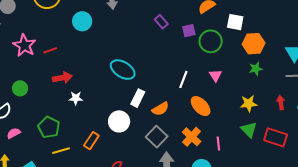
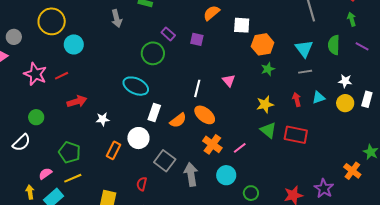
cyan circle: (82, 21) -> (74, 44), moved
purple square: (189, 31) -> (197, 39), turned 32
green circle: (211, 41) -> (153, 53), moved
white star: (76, 98) -> (103, 119), moved
orange ellipse: (201, 106) -> (205, 115), moved
pink semicircle: (14, 133) -> (45, 174), moved
gray square: (157, 137) -> (165, 161), moved
orange rectangle: (91, 141) -> (114, 150), moved
pink line: (218, 144) -> (240, 148), turned 64
yellow line: (61, 151) -> (73, 178), moved

